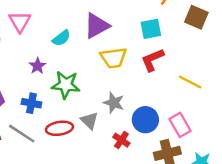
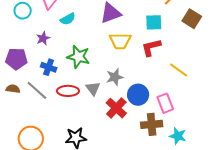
cyan semicircle: (61, 38) -> (68, 19), moved
purple star: (37, 66) -> (43, 38), moved
gray star: (114, 103) -> (115, 77), turned 30
red cross: (121, 140) -> (116, 108), size x1.5

